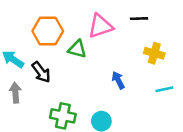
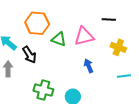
pink triangle: (100, 26) -> (84, 36), moved

